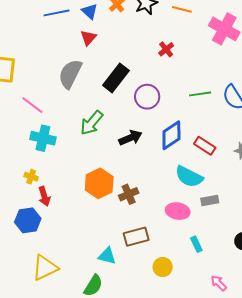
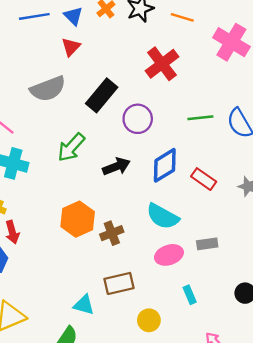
red cross: (166, 49) -> (162, 64), size x1.8
gray semicircle: (70, 74) -> (48, 89), turned -140
cyan semicircle: (189, 177) -> (163, 216), moved
pink ellipse: (178, 211) -> (169, 255), turned -30

